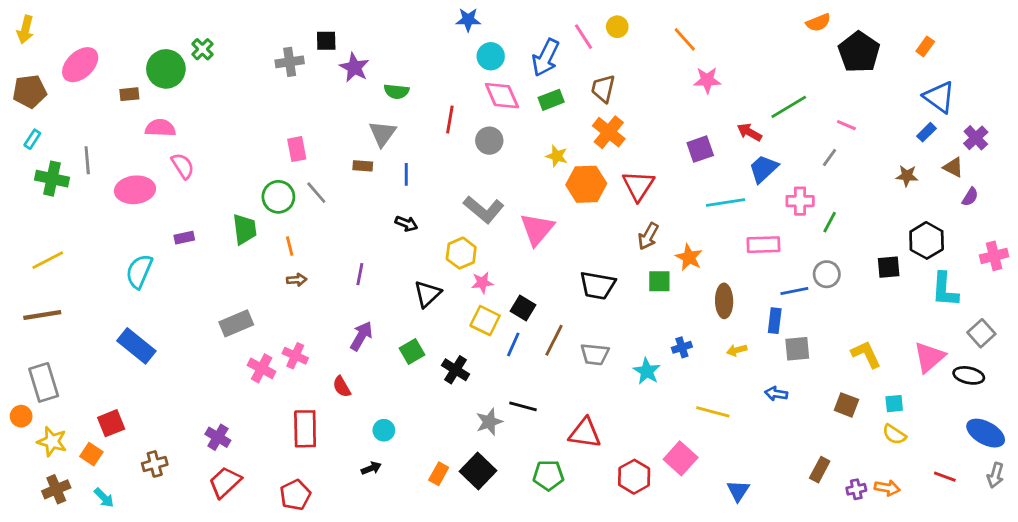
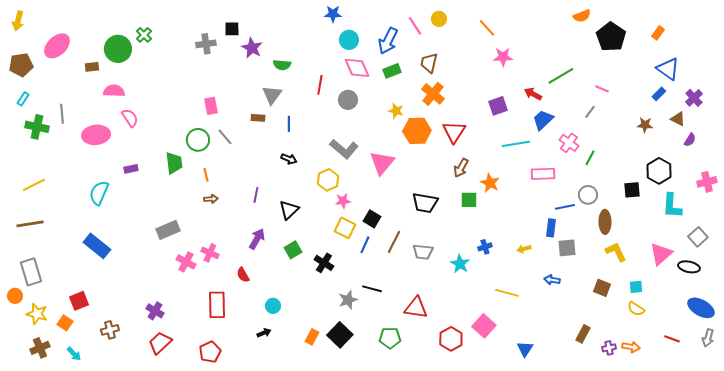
pink cross: (800, 201) -> (569, 143), turned 36
black triangle: (427, 294) -> (289, 210), moved
brown ellipse: (724, 301) -> (605, 222), moved

